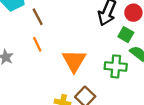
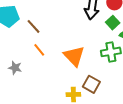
green square: (126, 35) -> (113, 23), turned 32

